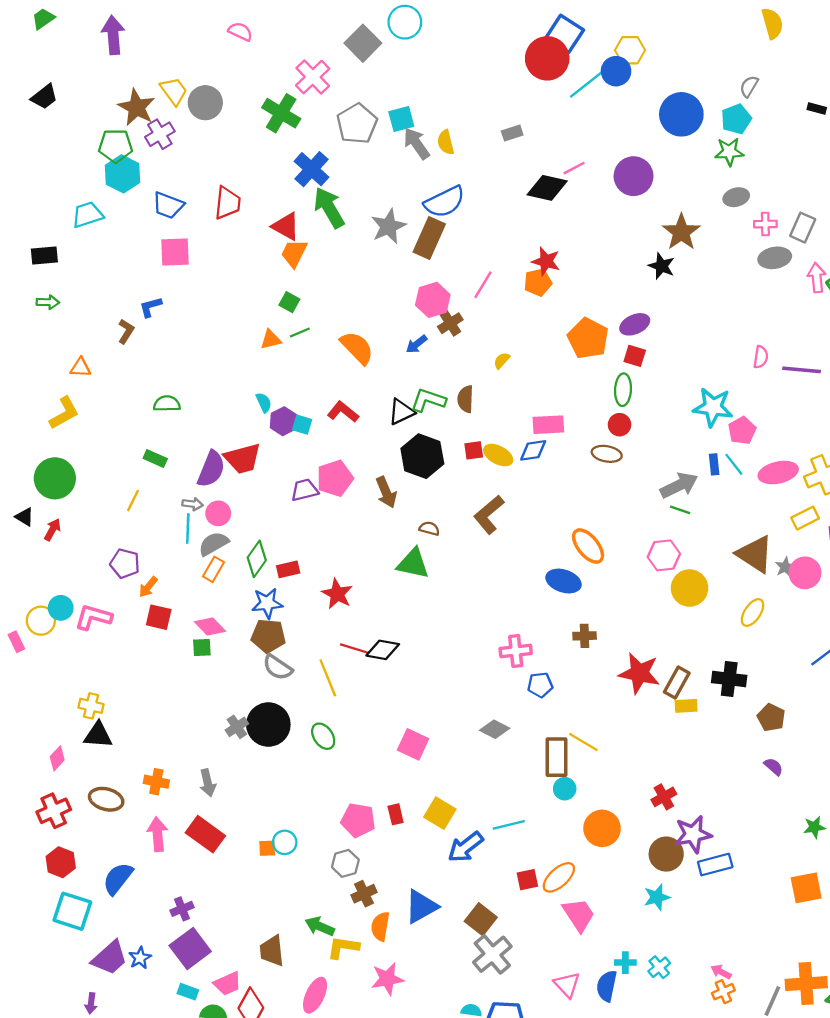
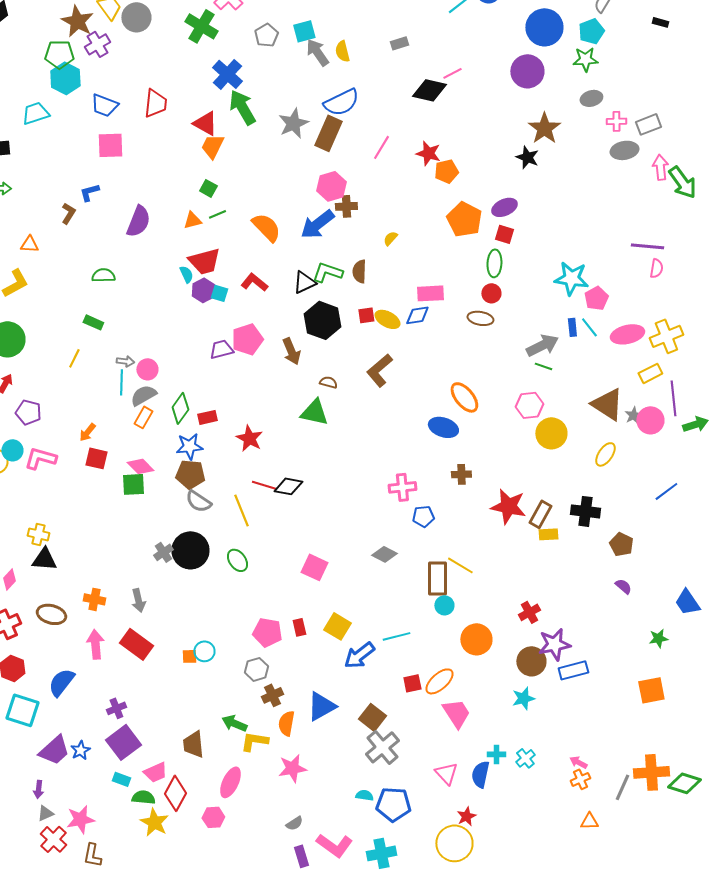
gray pentagon: (357, 124) -> (266, 35), size x0.7
purple circle: (634, 176) -> (527, 71), moved
gray rectangle: (803, 228) -> (648, 124), turned 45
orange pentagon: (538, 282) -> (446, 171), moved
pink line: (483, 285) -> (381, 147), moved
brown cross: (450, 323) -> (346, 206), turned 30
blue arrow: (417, 344) -> (317, 224), size x1.8
pink semicircle: (761, 357) -> (656, 268), moved
red trapezoid: (243, 459) -> (204, 261), moved
purple semicircle: (211, 469) -> (138, 221), moved
purple pentagon: (125, 564) -> (28, 412), moved
green square: (202, 648) -> (133, 484), size x1.4

